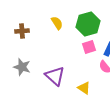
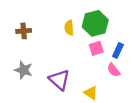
yellow semicircle: (57, 23) -> (69, 28), moved, turned -152

